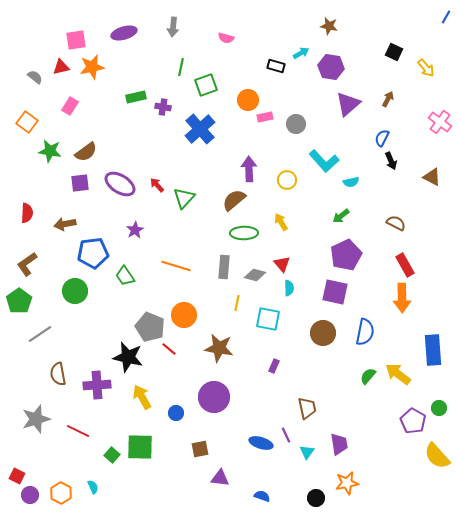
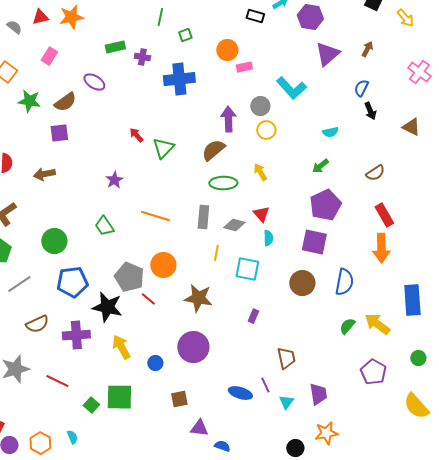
green square: (206, 85) -> (185, 35), size x0.6
gray circle: (296, 124) -> (260, 106), moved
blue cross: (200, 129) -> (179, 79), turned 36
cyan L-shape: (324, 161) -> (291, 88), moved
purple ellipse: (120, 184) -> (94, 82), moved, size x0.7
brown semicircle: (396, 223) -> (375, 173), turned 120
blue pentagon: (93, 253) -> (72, 282), moved
brown semicircle: (58, 374) -> (37, 324), turned -105
purple pentagon: (413, 421) -> (373, 372), moved
blue semicircle: (262, 496) -> (222, 446), moved

